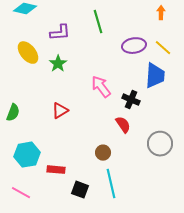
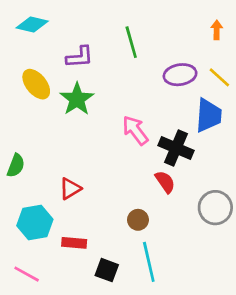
green star: (58, 64) -> (77, 99), size x1.4
black cross: (131, 100) -> (176, 148), size x1.4
red triangle: (60, 111) -> (70, 189), moved

